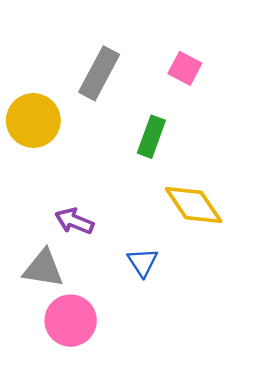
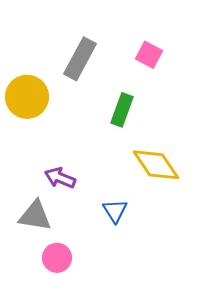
pink circle: (71, 321) -> (57, 258), size x0.7

